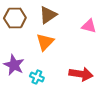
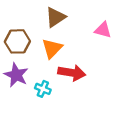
brown hexagon: (15, 18) -> (17, 41), moved
red arrow: (81, 74) -> (72, 73), moved

